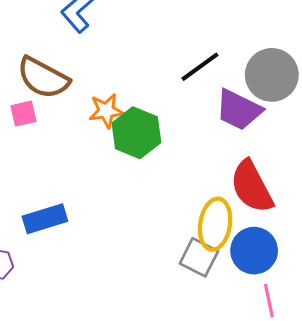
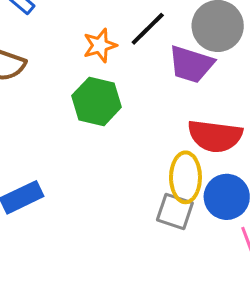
orange star: (106, 111) -> (100, 45), moved
red semicircle: (252, 187) -> (215, 136), turned -46

